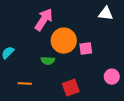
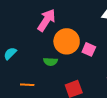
pink square: (86, 49) -> (89, 49), turned 32

